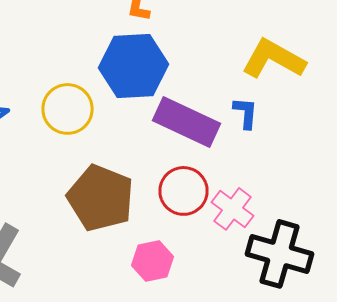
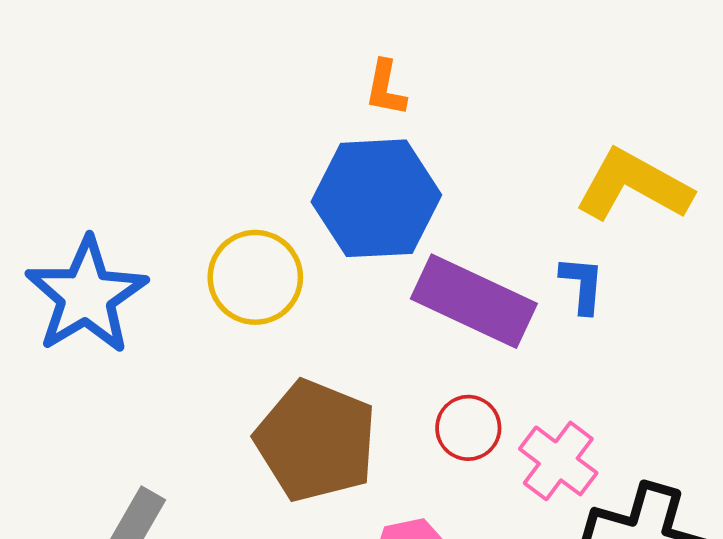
red circle: (184, 191) -> (468, 428), size x0.7

